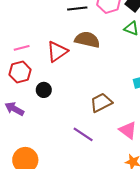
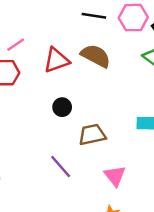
pink line: (22, 48) -> (16, 45), turned -35
black circle: (44, 90) -> (62, 107), moved

